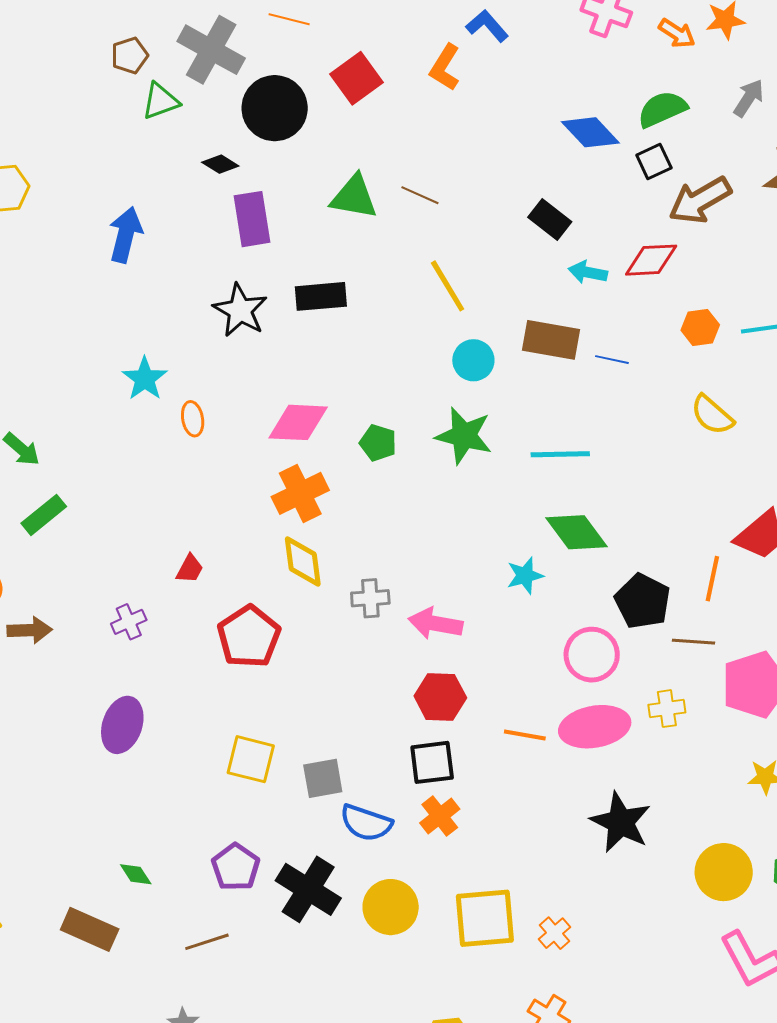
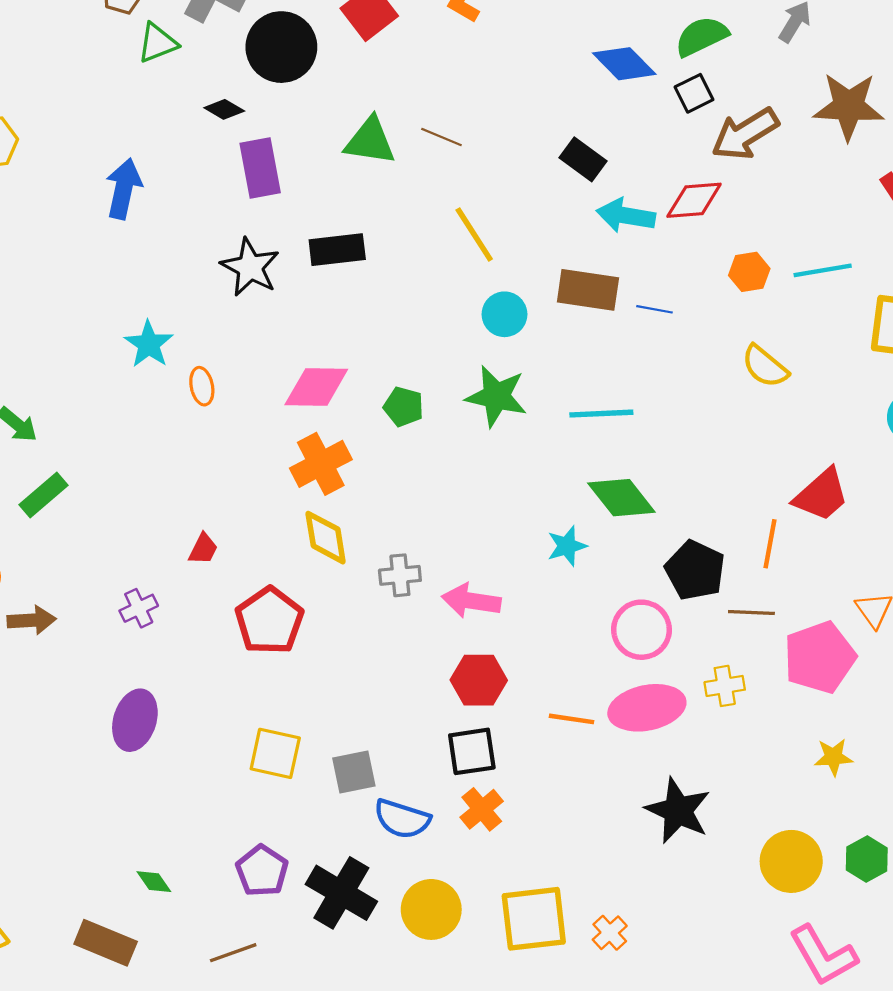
cyan arrow: (588, 272) -> (626, 216), size x1.4

